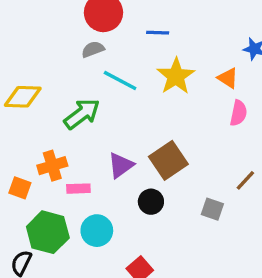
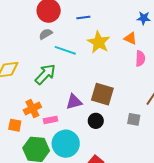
brown square: (168, 160) -> (102, 94), turned -30
purple triangle: (121, 165) -> (74, 102), turned 30
cyan circle: (97, 231) -> (66, 144), size x1.4

